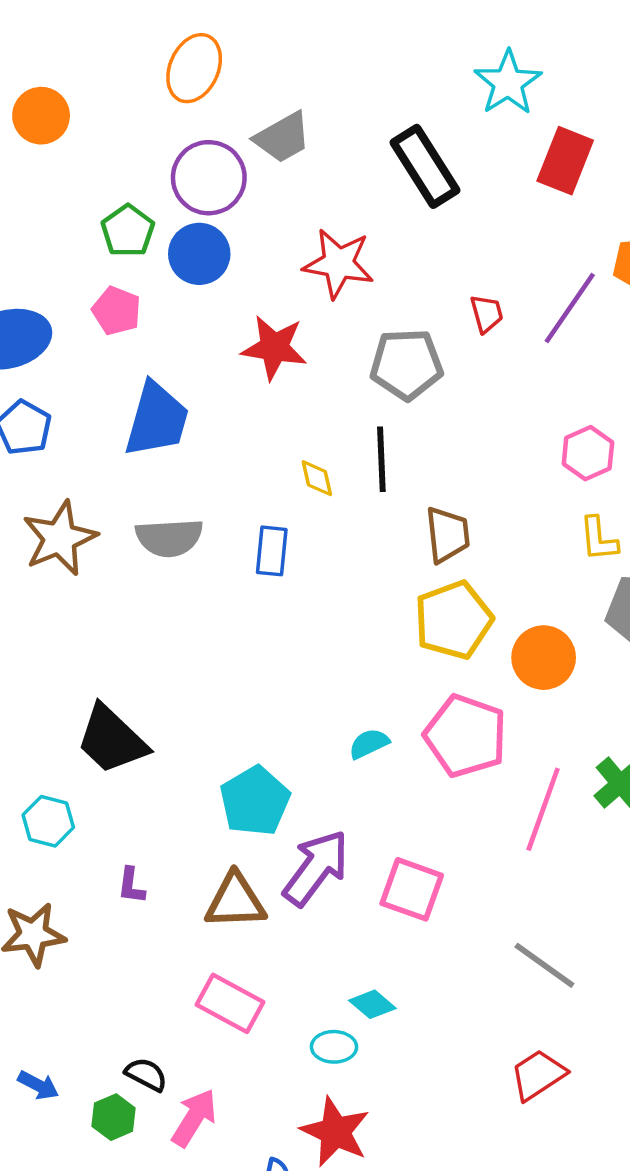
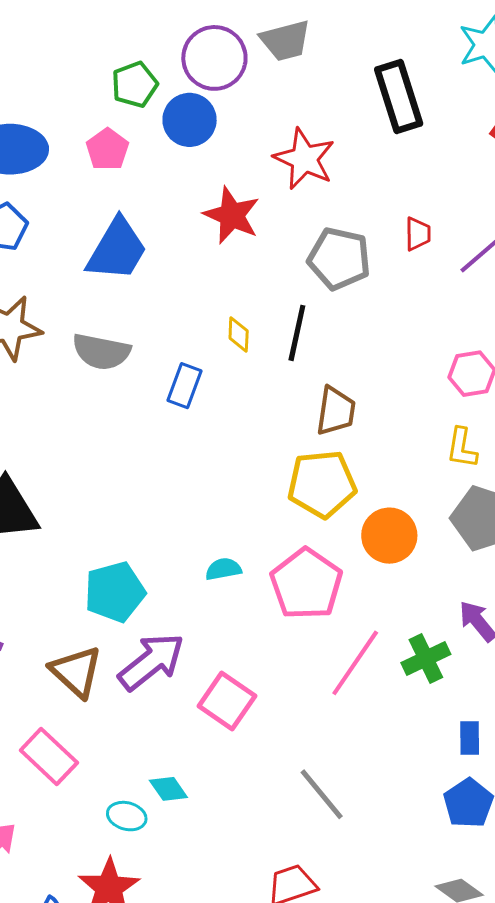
brown triangle: (235, 901) -> (76, 672), turned 30

